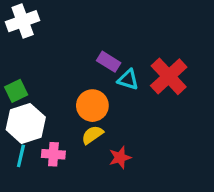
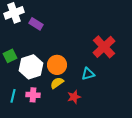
purple rectangle: (109, 62) -> (36, 24), moved
cyan triangle: (128, 80) -> (88, 74), moved, turned -32
white hexagon: (26, 123) -> (31, 67), moved

